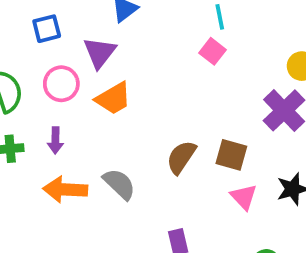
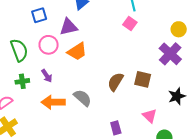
purple triangle: (100, 53) -> (69, 27), turned 42
purple arrow: (55, 140) -> (47, 76), turned -32
pink triangle: (244, 197) -> (150, 116), moved

